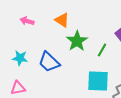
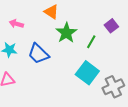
pink arrow: (27, 21) -> (16, 24), moved
cyan square: (98, 81) -> (87, 73), turned 35

